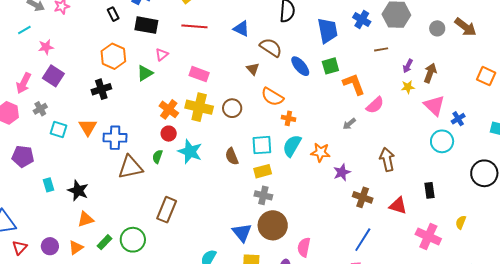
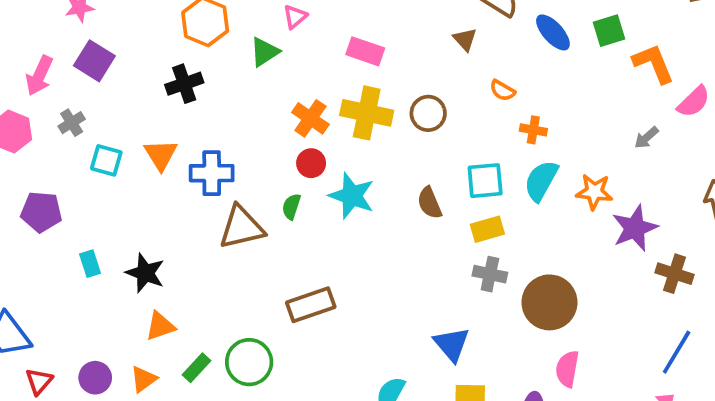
orange semicircle: (272, 97) -> (502, 90), size x0.6
purple star: (342, 172) -> (635, 228), size x1.4
brown rectangle: (167, 210) -> (311, 305), turned 50
brown circle: (273, 225) -> (549, 302), moved

